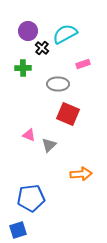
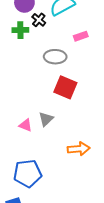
green cross: (23, 68) -> (20, 30), moved
pink triangle: (29, 135) -> (25, 125), moved

